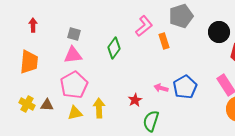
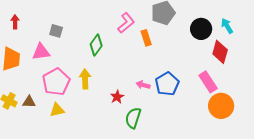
pink triangle: (73, 55) -> (41, 52), moved
yellow arrow: (99, 108) -> (85, 79), moved

